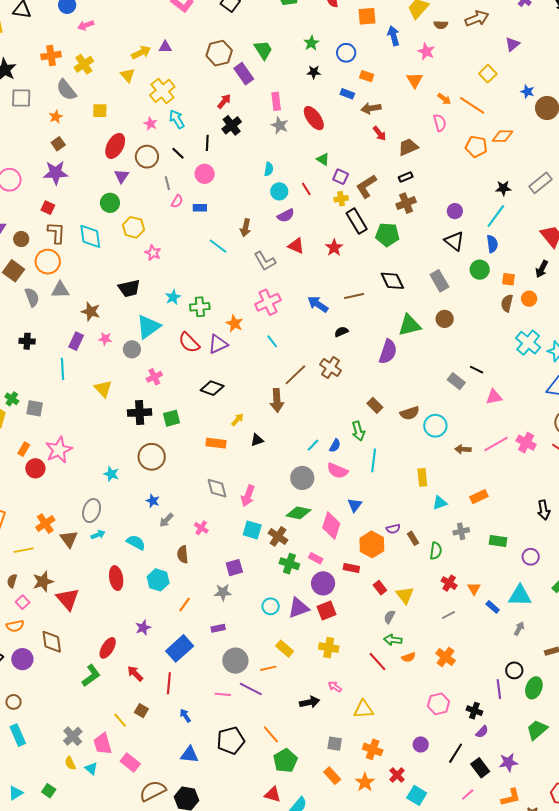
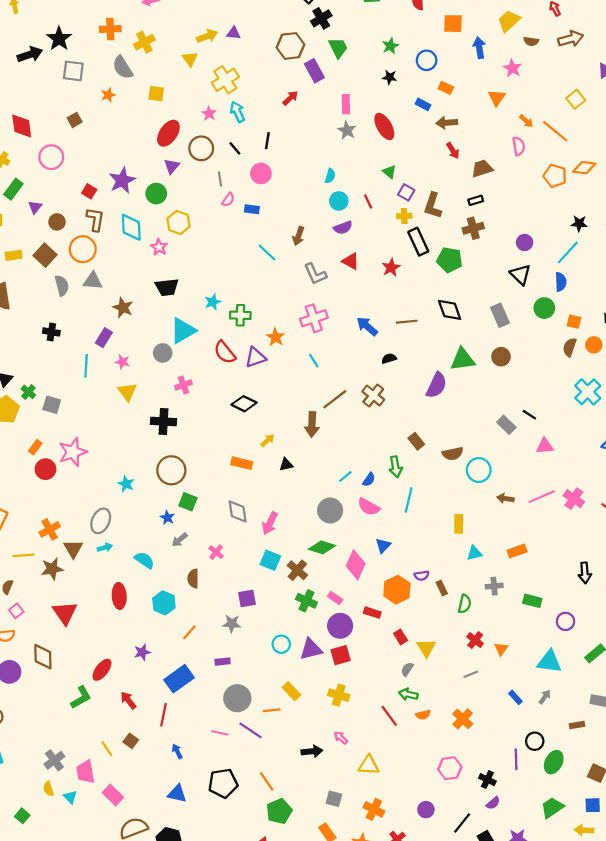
black cross: (232, 125) -> (321, 18), moved
brown square: (58, 144) -> (75, 120), moved
purple star: (56, 173) -> (122, 180), moved, turned -30
brown L-shape: (366, 186) -> (433, 206), turned -45
pink star: (153, 253) -> (159, 247), moved
pink star: (105, 339) -> (122, 362), moved
green square: (171, 418) -> (188, 502), moved, turned 30
brown star: (43, 582) -> (52, 569), moved
blue rectangle: (493, 607) -> (515, 697), moved

